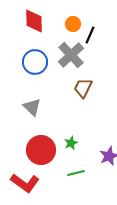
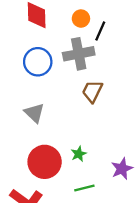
gray cross: (71, 55) -> (79, 54), turned 32

